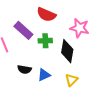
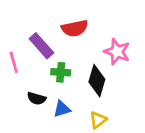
red semicircle: (46, 15) -> (75, 28), turned -42
green cross: (45, 41) -> (61, 72), moved

